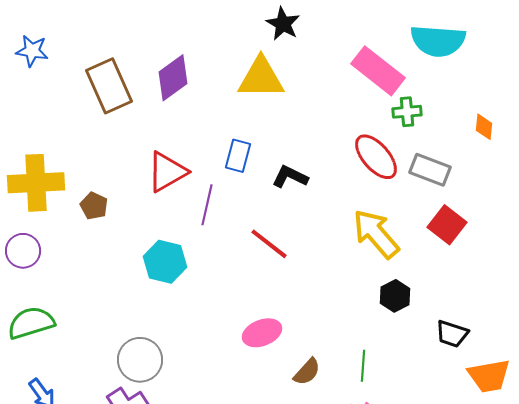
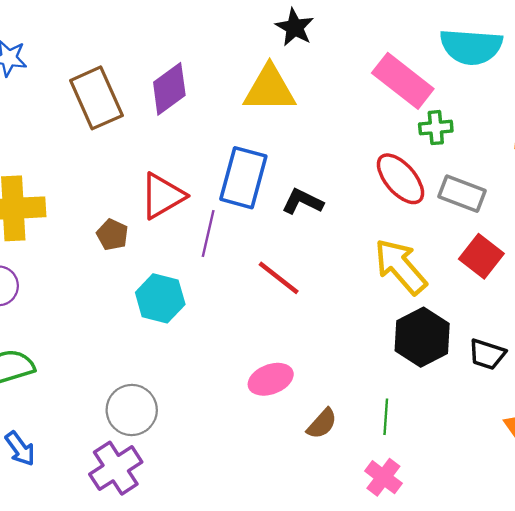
blue rectangle: (238, 156) -> (243, 178), size x1.6
brown pentagon: (94, 206) -> (112, 235), moved
black hexagon: (395, 296) -> (422, 337), size x1.6
black trapezoid: (452, 334) -> (487, 354), moved

